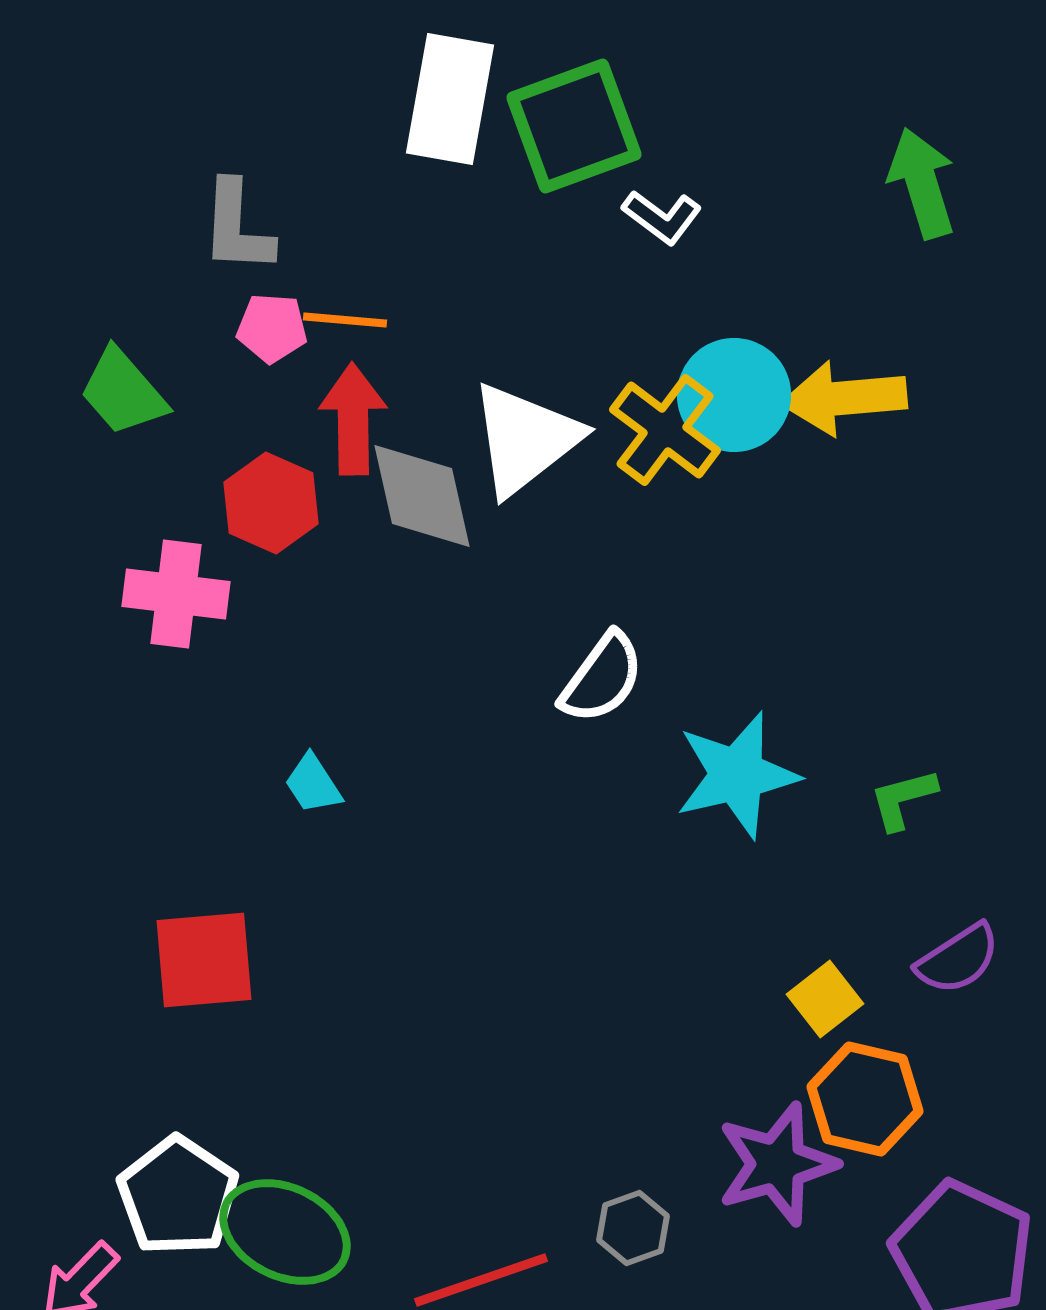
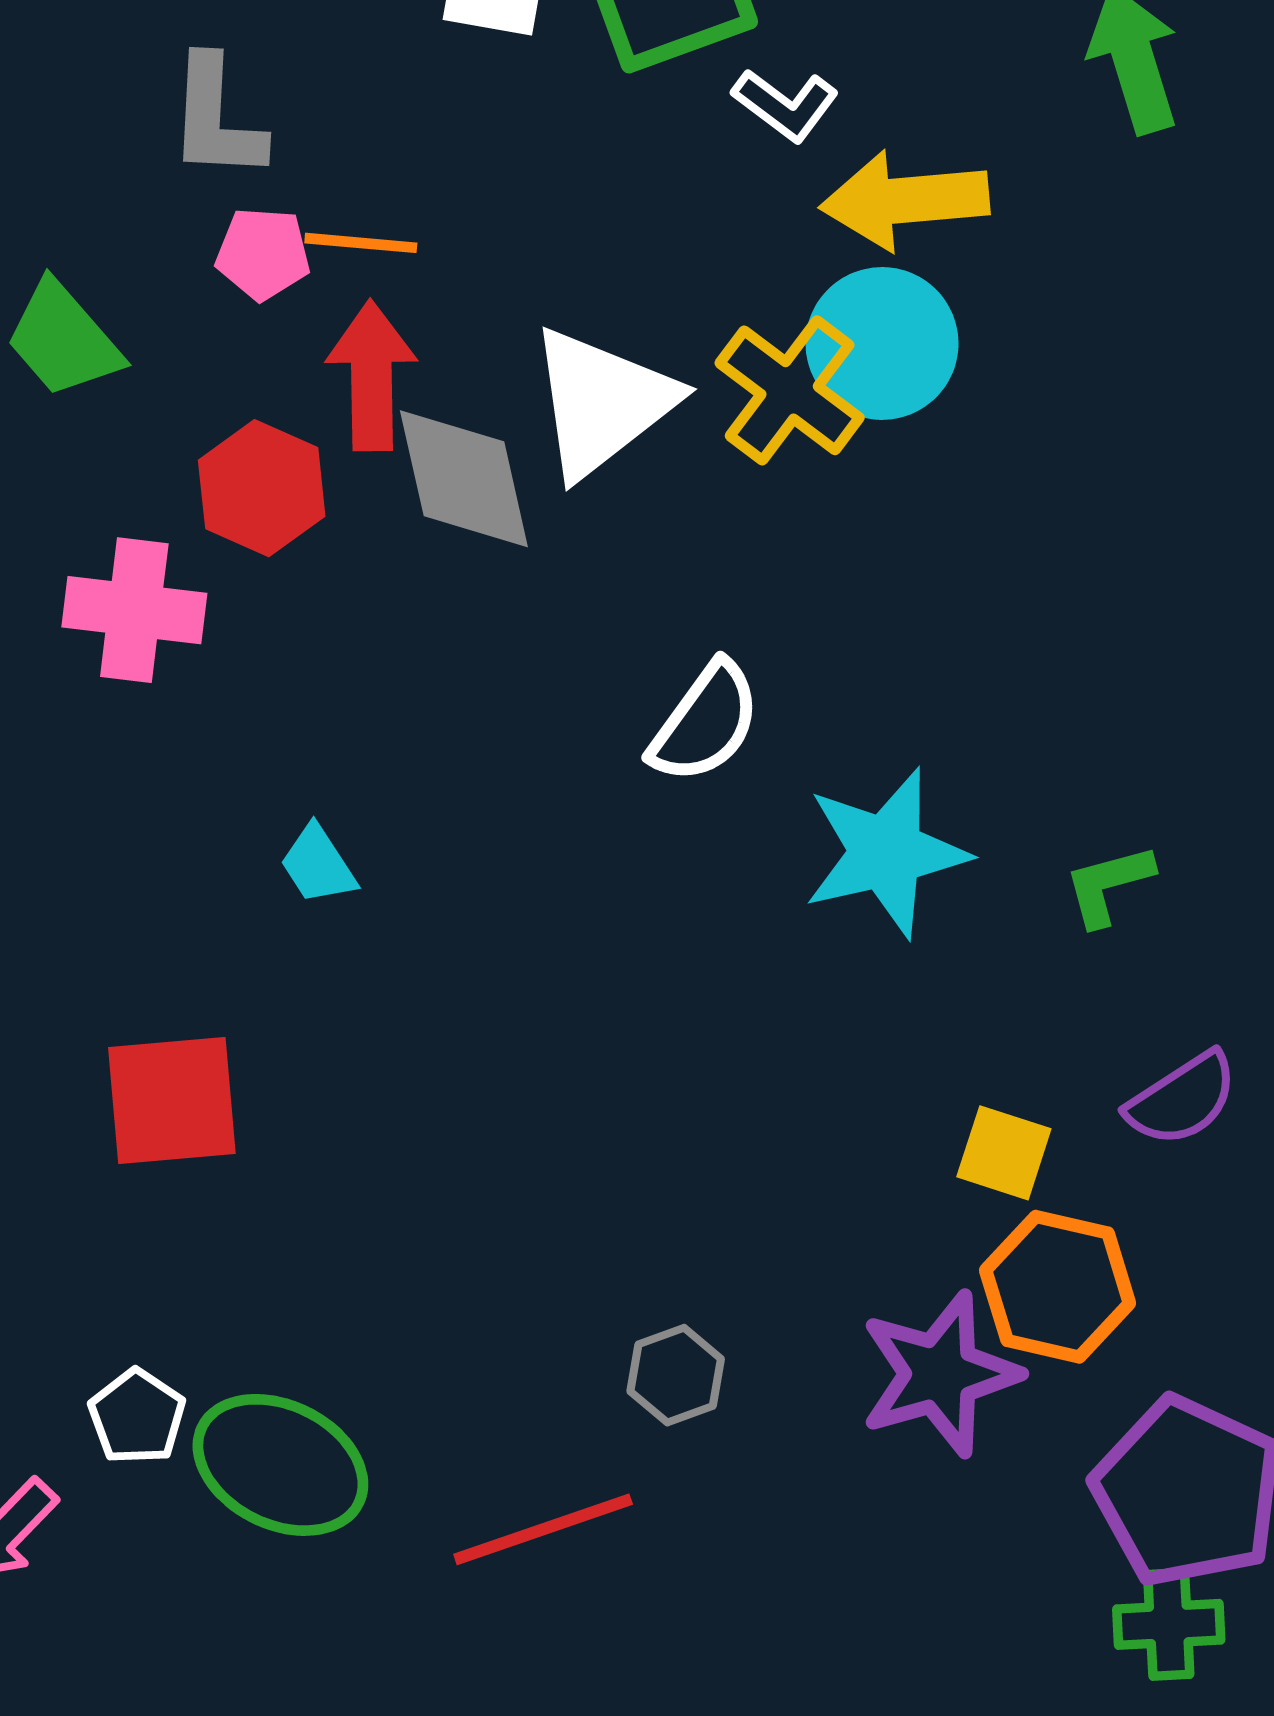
yellow arrow: (844, 398) -> (905, 200), moved
yellow square: (825, 999) -> (1004, 1153), turned -34
white pentagon: (178, 1196) -> (137, 1417), size x0.6
gray hexagon: (633, 1228) -> (676, 1375), moved

